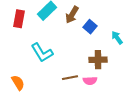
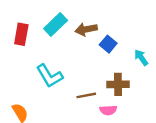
brown arrow: (72, 15) -> (86, 29), turned 48
brown line: (70, 78) -> (86, 95), moved

